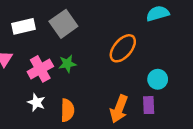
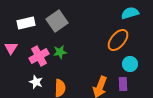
orange ellipse: (123, 48) -> (118, 40), moved

